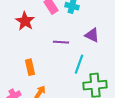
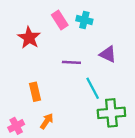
cyan line: (79, 64) -> (93, 88), turned -48

